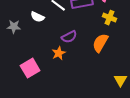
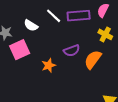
purple semicircle: (69, 37) -> (72, 51), moved
pink square: (30, 68) -> (20, 50), moved

